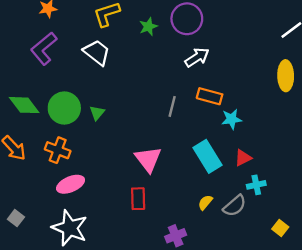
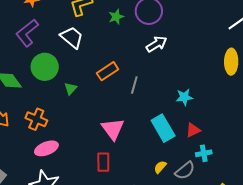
orange rectangle: (210, 96) -> (108, 71), moved, turned -50
green circle: (64, 108) -> (45, 67), moved

